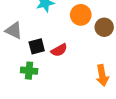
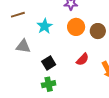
gray triangle: (14, 30) -> (23, 46), moved
red semicircle: (59, 50) -> (83, 59), moved

